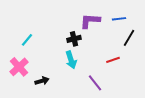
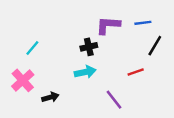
cyan arrow: (71, 60) -> (85, 72), turned -84

